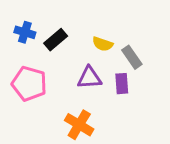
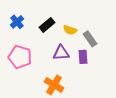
blue cross: (25, 32) -> (17, 22), turned 32
black rectangle: (56, 40) -> (47, 25), moved

